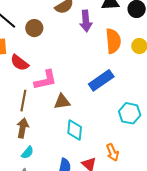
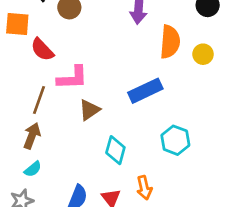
brown triangle: (62, 102) -> (89, 110), turned -36
cyan diamond: (75, 130) -> (115, 150), moved

